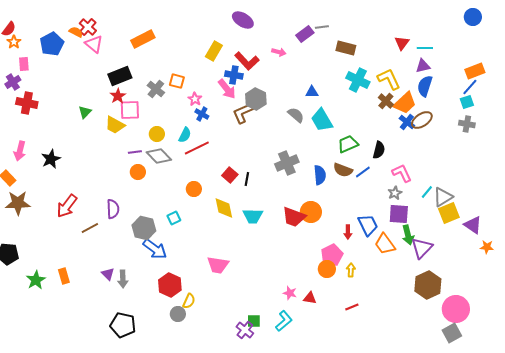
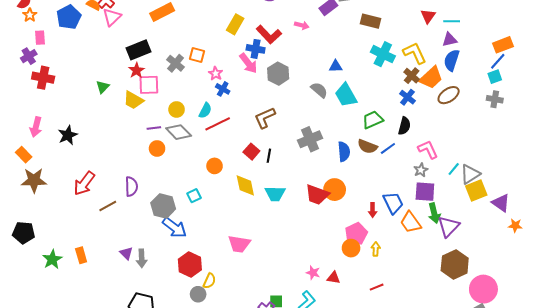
pink triangle: (94, 44) -> (112, 17), turned 36
brown L-shape: (243, 113) -> (265, 118), moved
blue cross: (407, 122) -> (407, 97), moved

